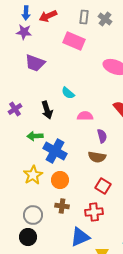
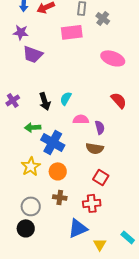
gray cross: (105, 19) -> (103, 18), moved
purple star: (24, 32) -> (21, 32), moved
pink rectangle: (74, 41) -> (72, 32), turned -30
cyan semicircle: (68, 93) -> (66, 98), moved, turned 80
pink semicircle: (85, 116) -> (81, 119), moved

